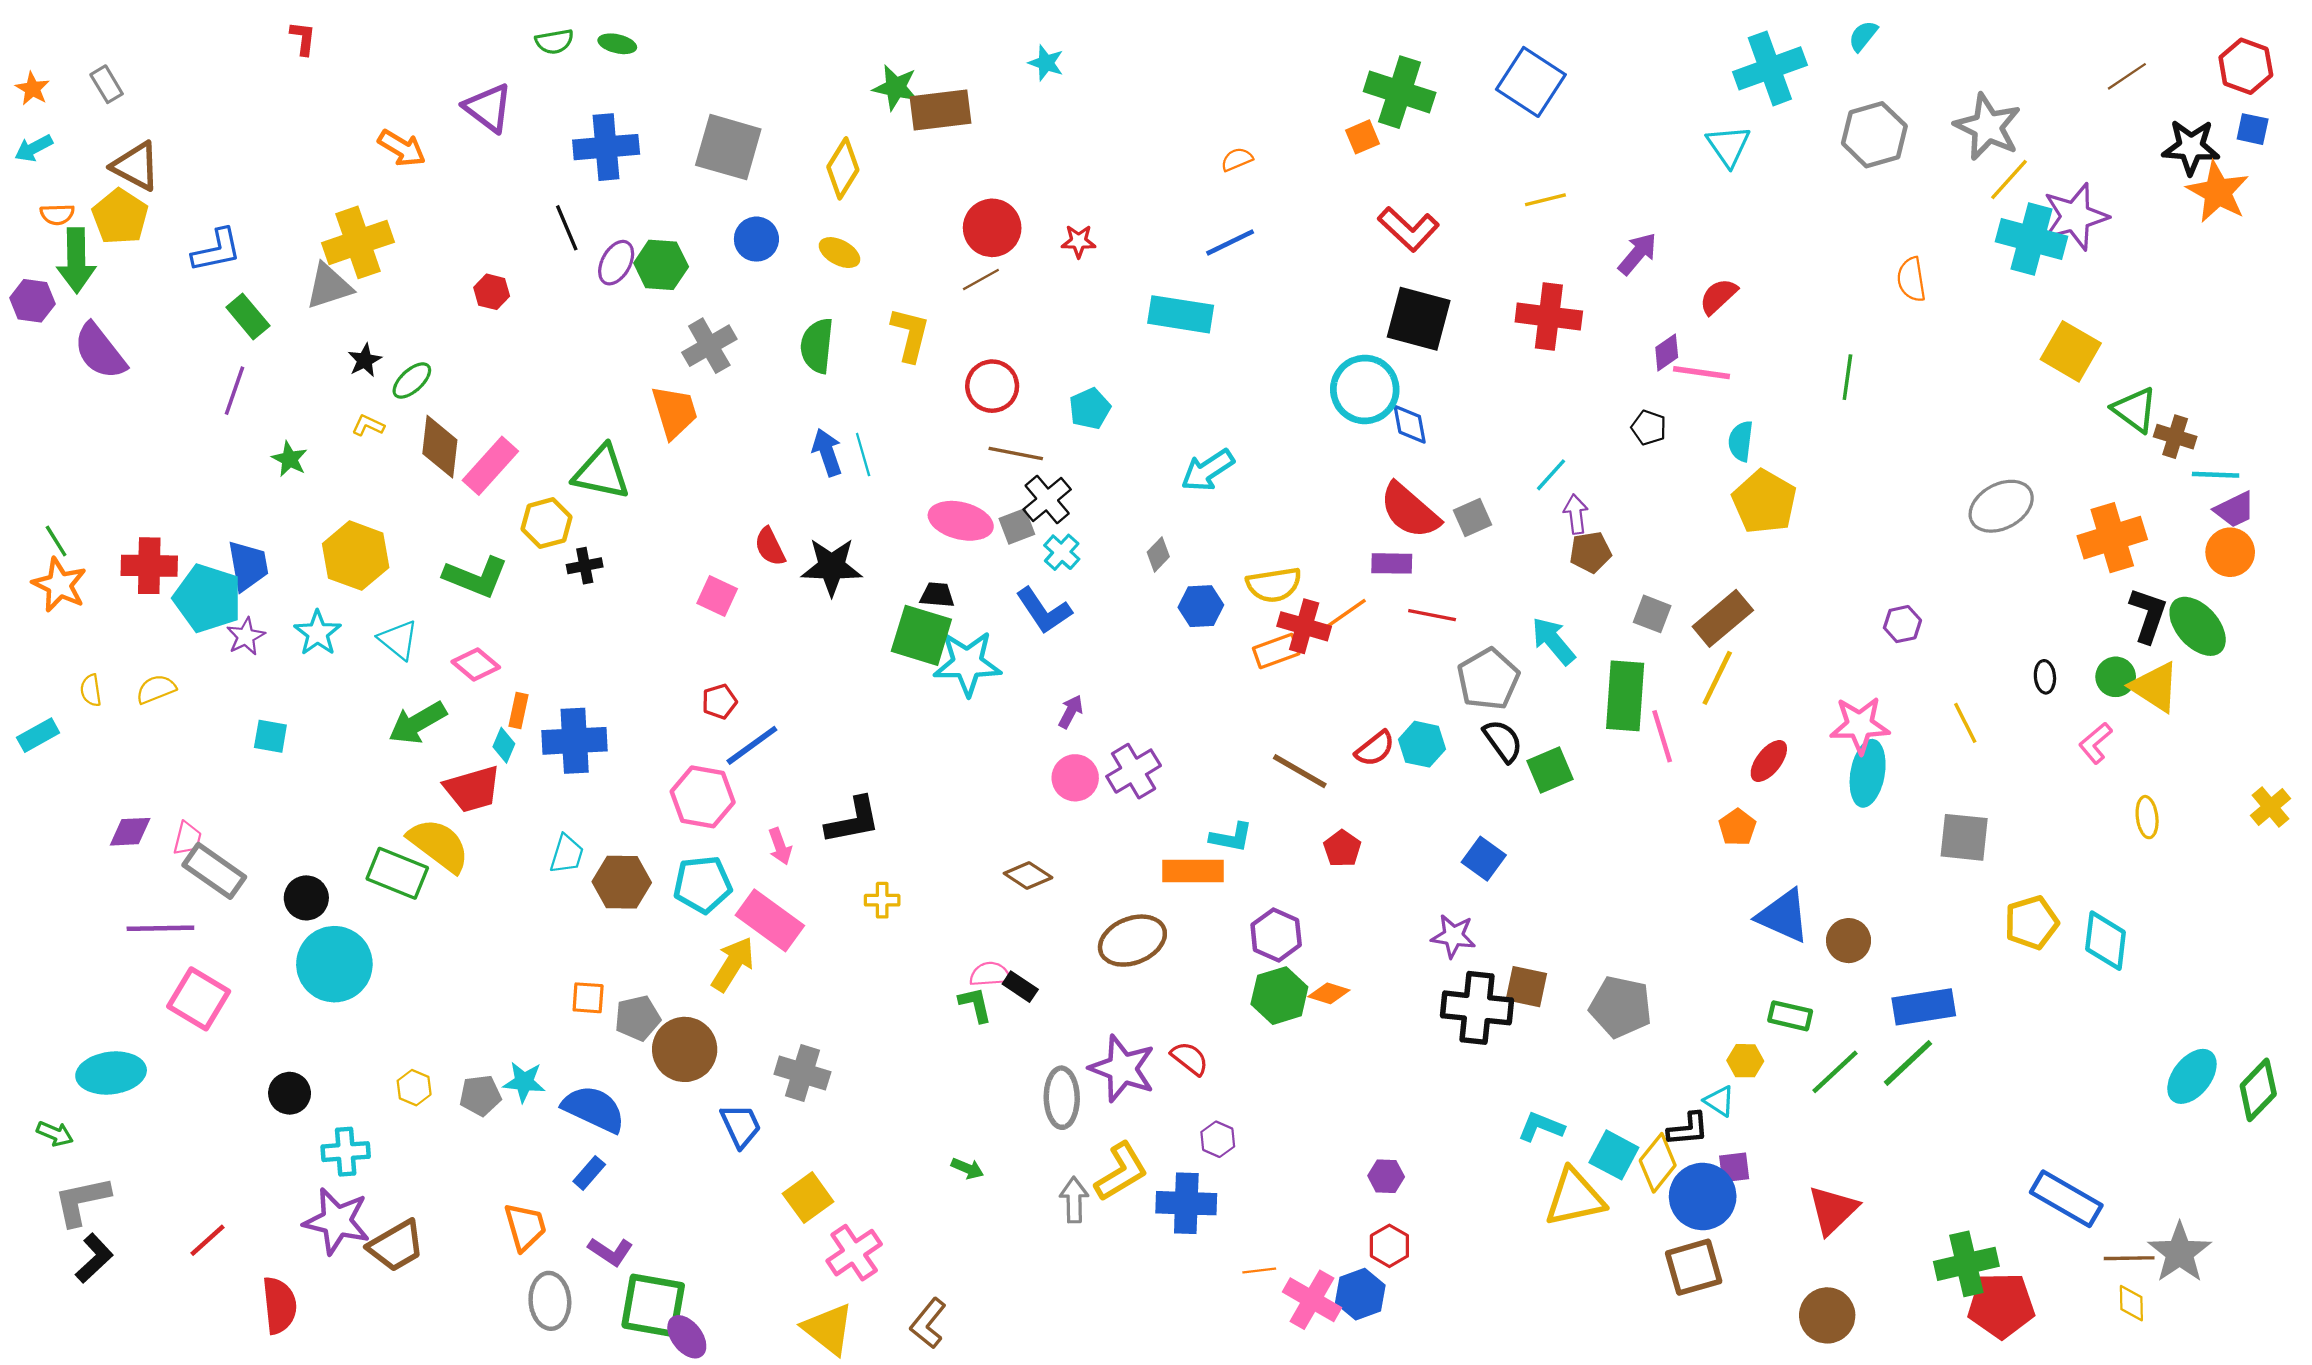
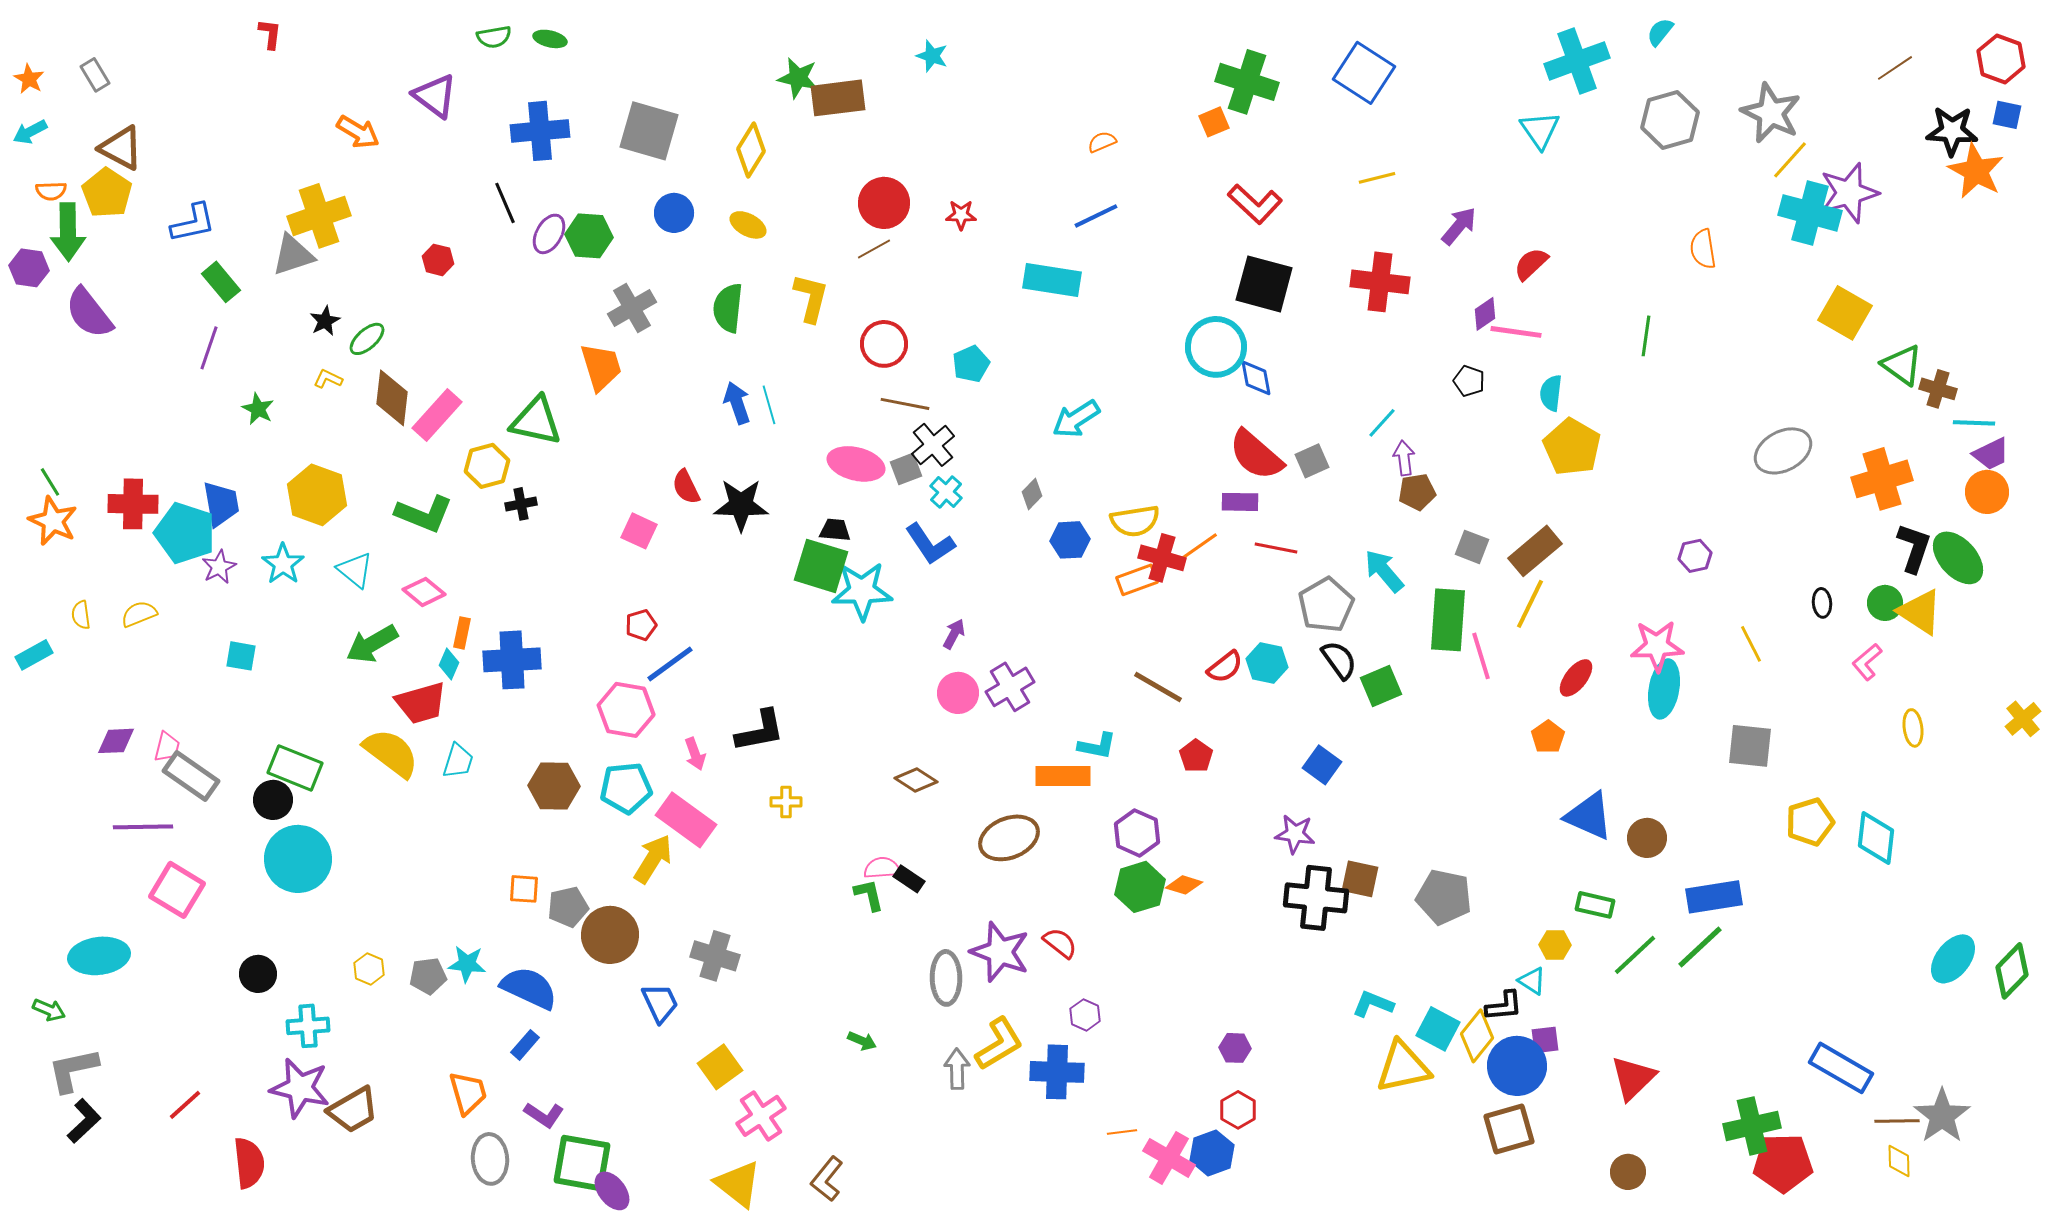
cyan trapezoid: (567, 854) -> (458, 761), moved
green rectangle: (397, 873) -> (295, 768), moved
brown circle: (1827, 1315) -> (1628, 1172), size x0.7

